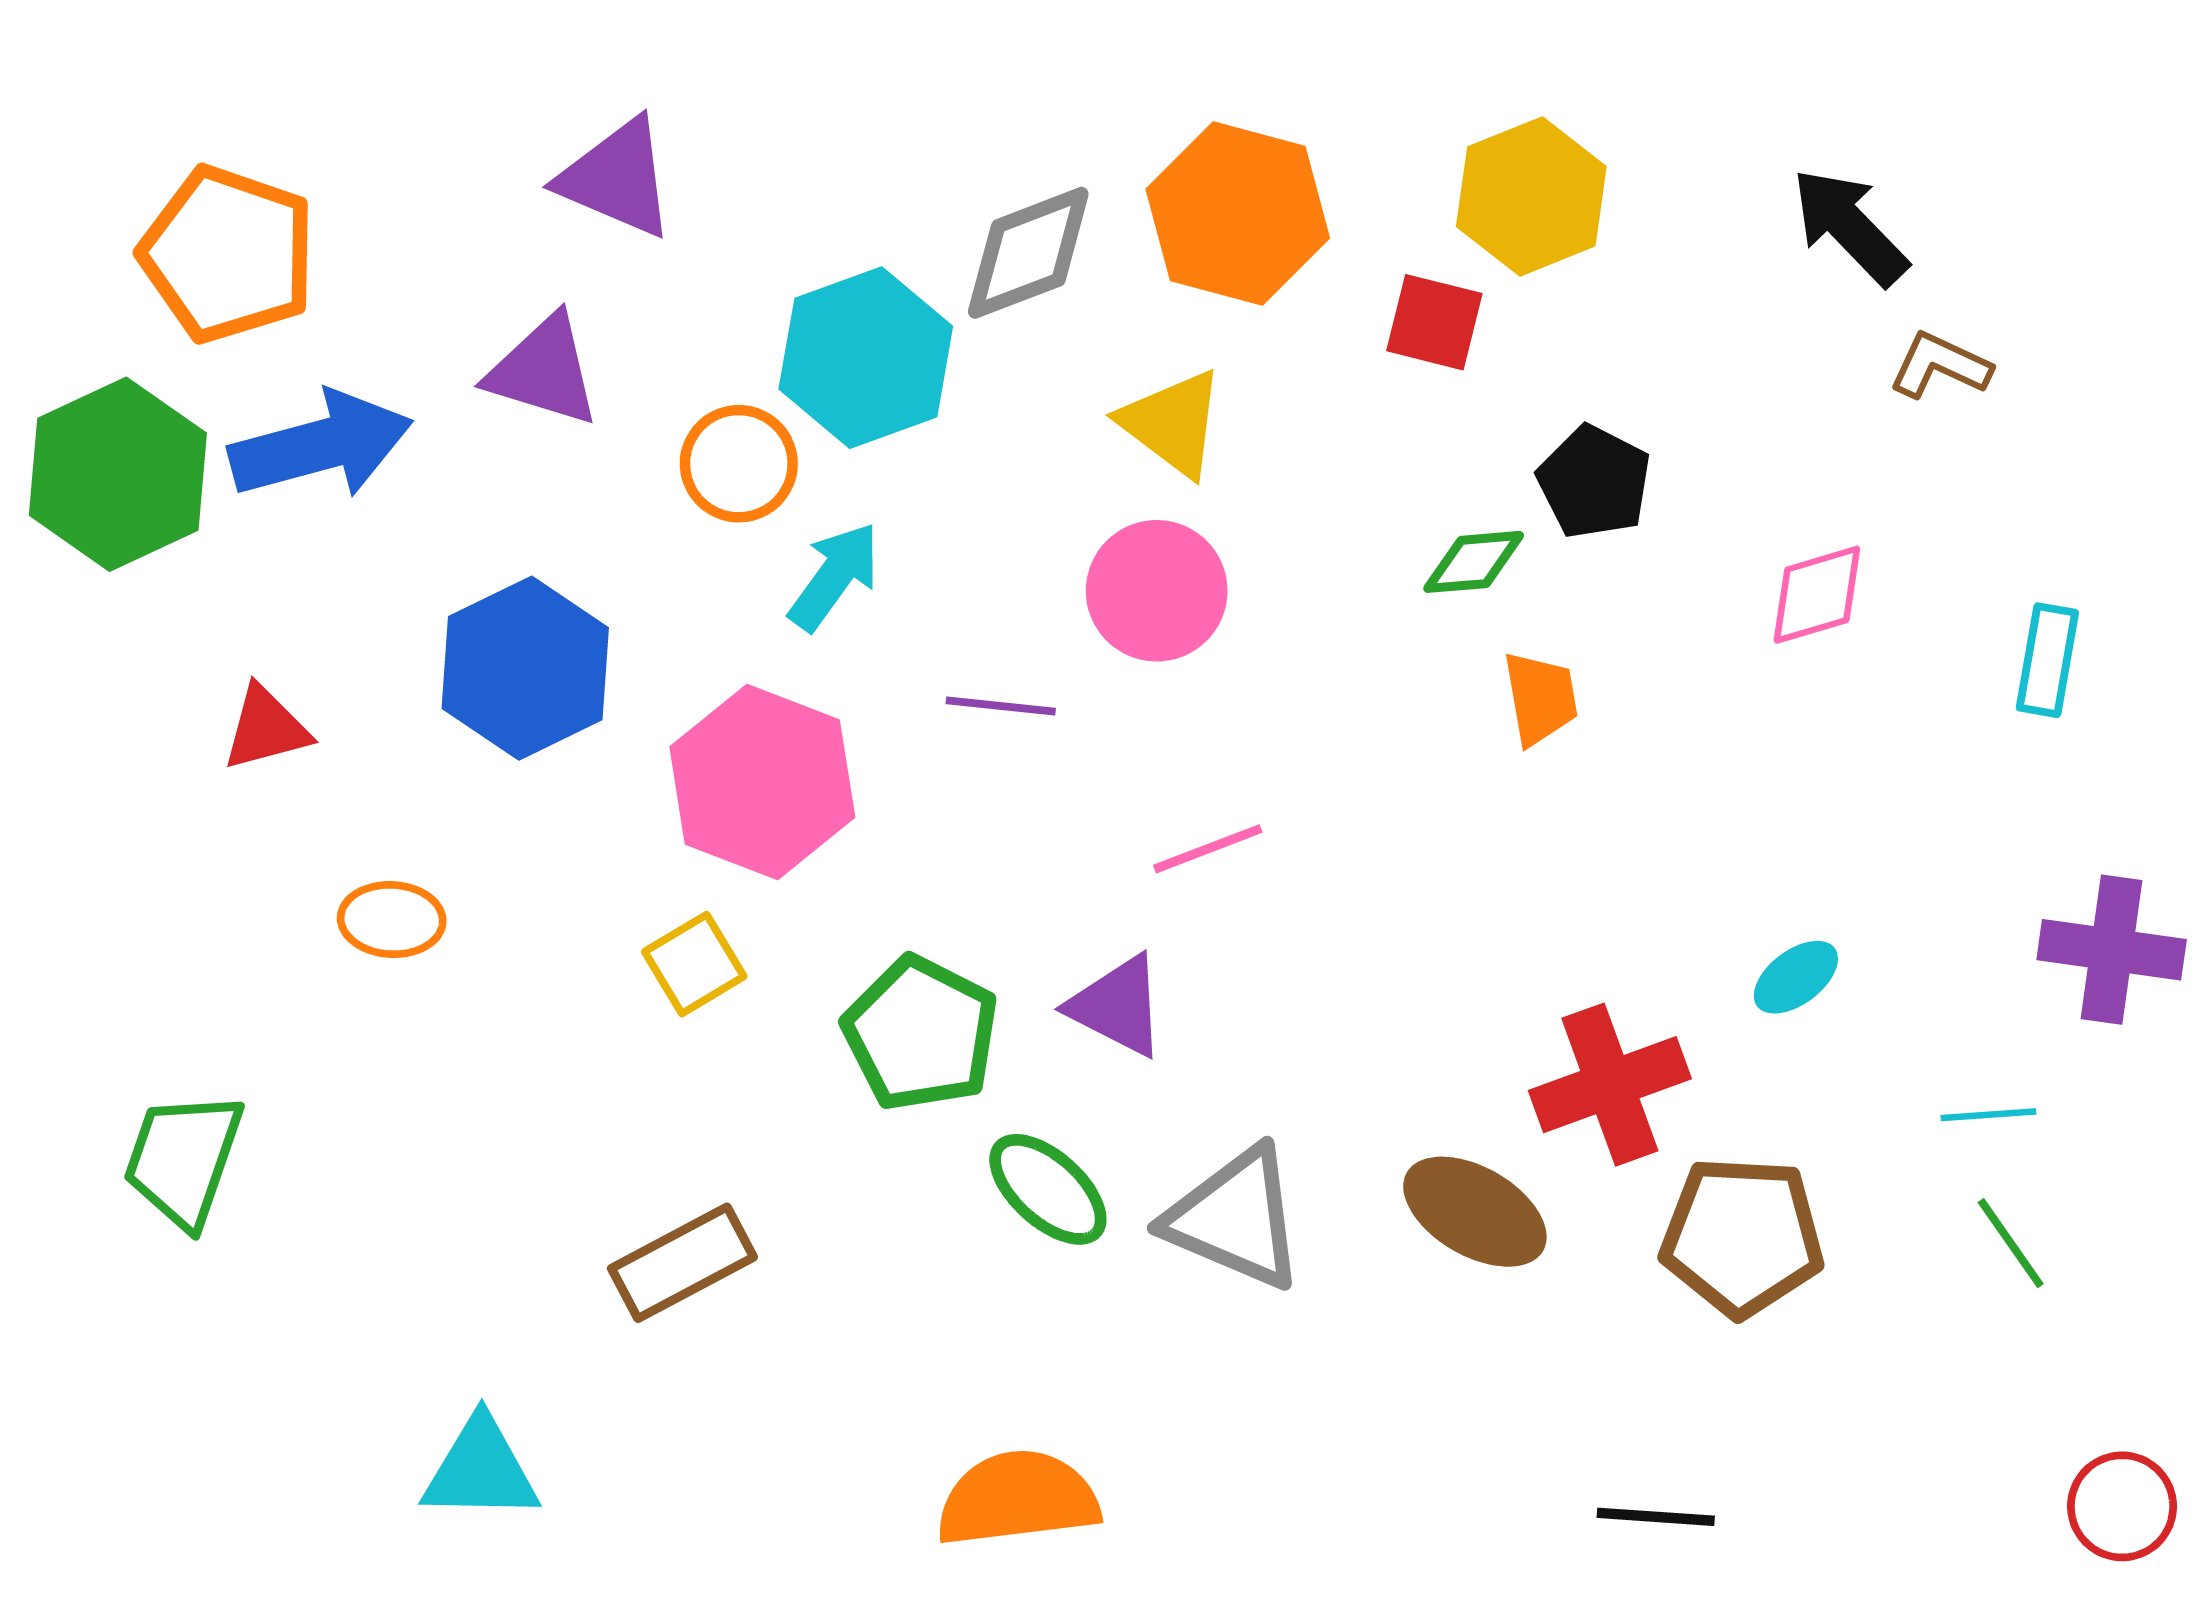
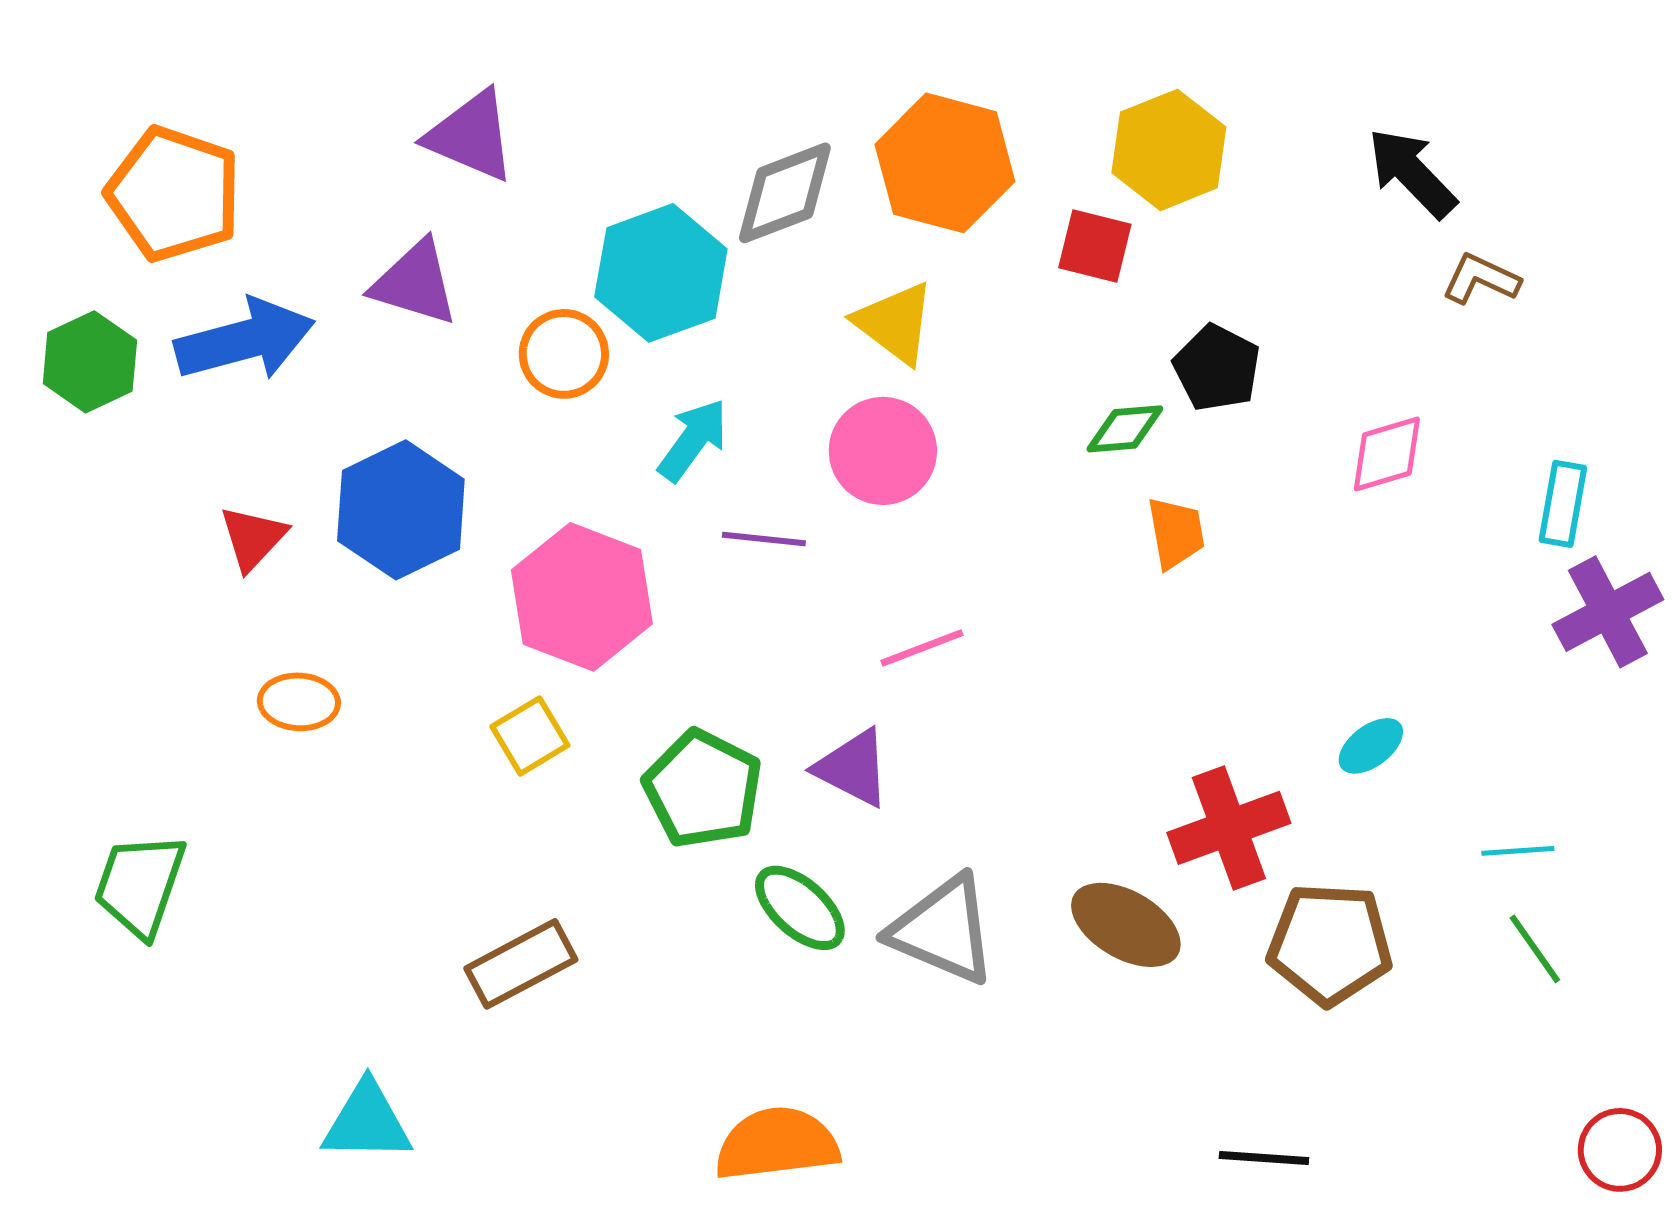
green hexagon: (118, 474) -> (90, 362), size x0.7
cyan arrow: (834, 576) -> (693, 440), moved
red triangle: (266, 728) -> (253, 538), moved, turned -32
purple cross: (2112, 950) -> (1608, 612), moved, turned -36

